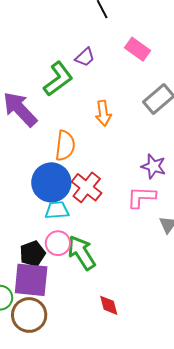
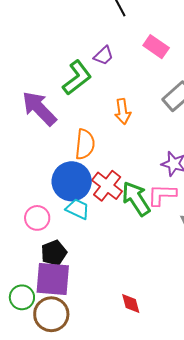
cyan trapezoid: (57, 210) -> (78, 209), turned 30
pink circle: (58, 243) -> (37, 218), moved
green arrow: (82, 253) -> (136, 199), moved

